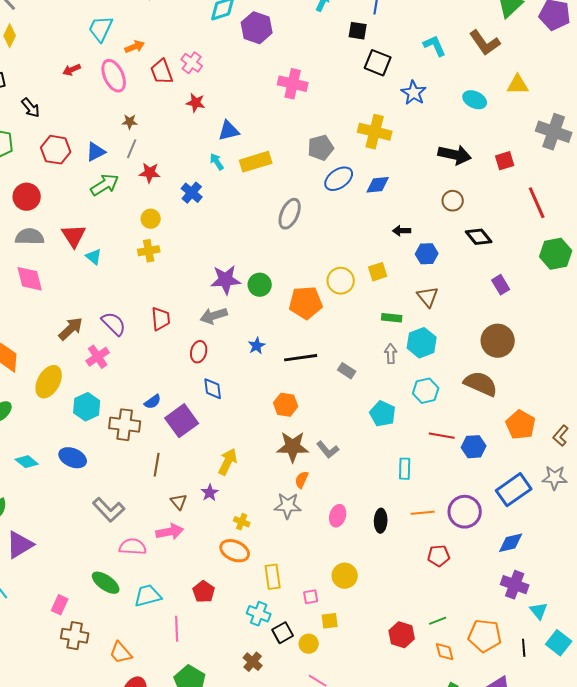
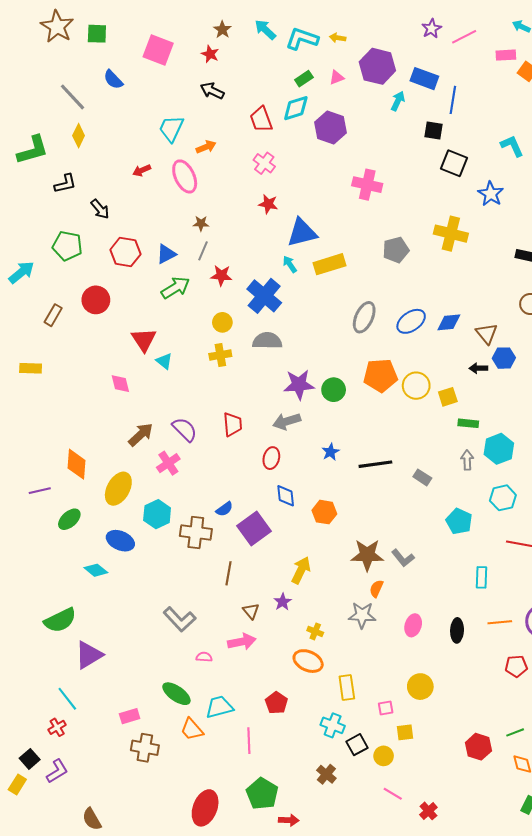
red trapezoid: (162, 72) -> (261, 119), moved
blue triangle: (229, 131) -> (302, 233), size x1.4
blue ellipse: (339, 179) -> (411, 321), moved
blue diamond: (378, 185) -> (449, 322), moved
blue cross: (192, 193) -> (264, 296), size x1.6
black arrow: (402, 231) -> (478, 368), moved
gray semicircle: (30, 237) -> (267, 341), moved
yellow square: (378, 272) -> (448, 397), moved
pink diamond: (30, 279) -> (120, 384), moved, size x0.7
brown triangle: (428, 297) -> (487, 334), moved
orange pentagon: (306, 303) -> (380, 375), moved
orange hexagon: (286, 405) -> (324, 512), moved
blue ellipse: (73, 458) -> (120, 541), moved
pink semicircle: (133, 547) -> (204, 657), size x0.6
pink rectangle: (60, 605) -> (130, 716), turned 48
orange trapezoid: (121, 653) -> (192, 729), moved

